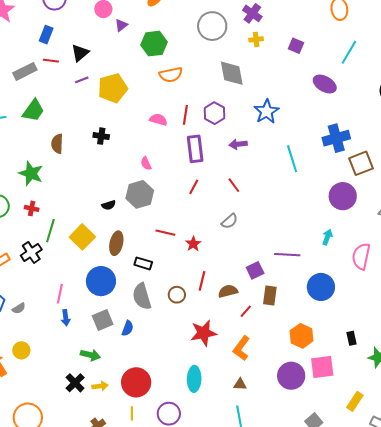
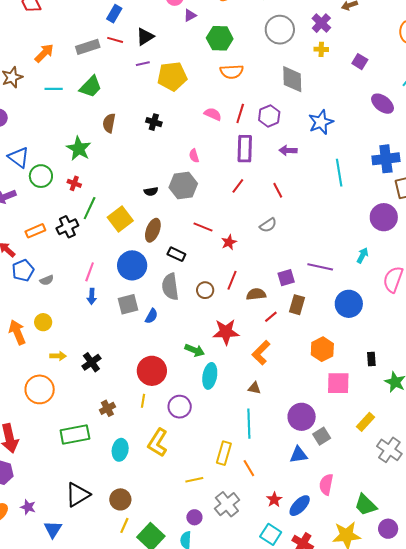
green arrow: (90, 355) -> (195, 350), moved
purple circle: (291, 376) -> (302, 417), moved
yellow arrow: (100, 386) -> (58, 356), moved

